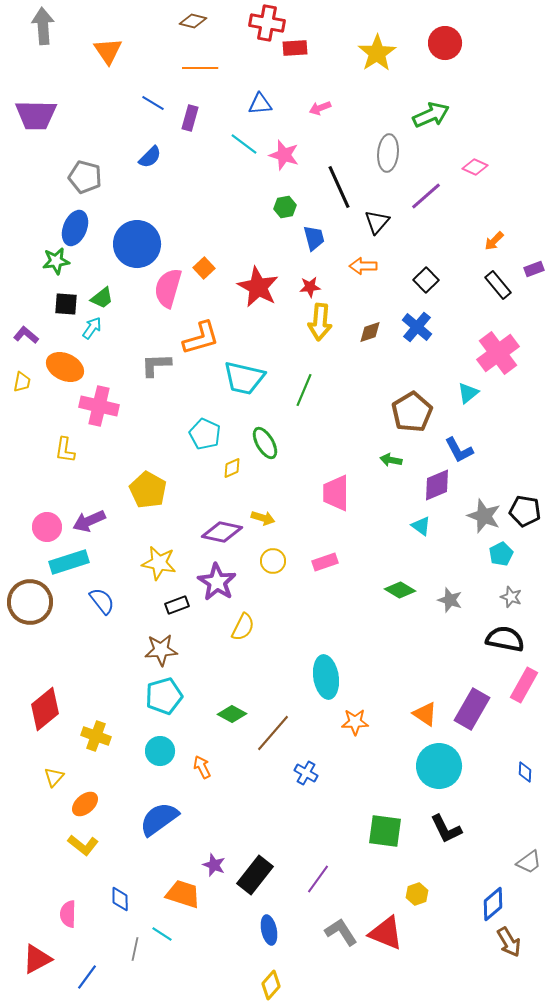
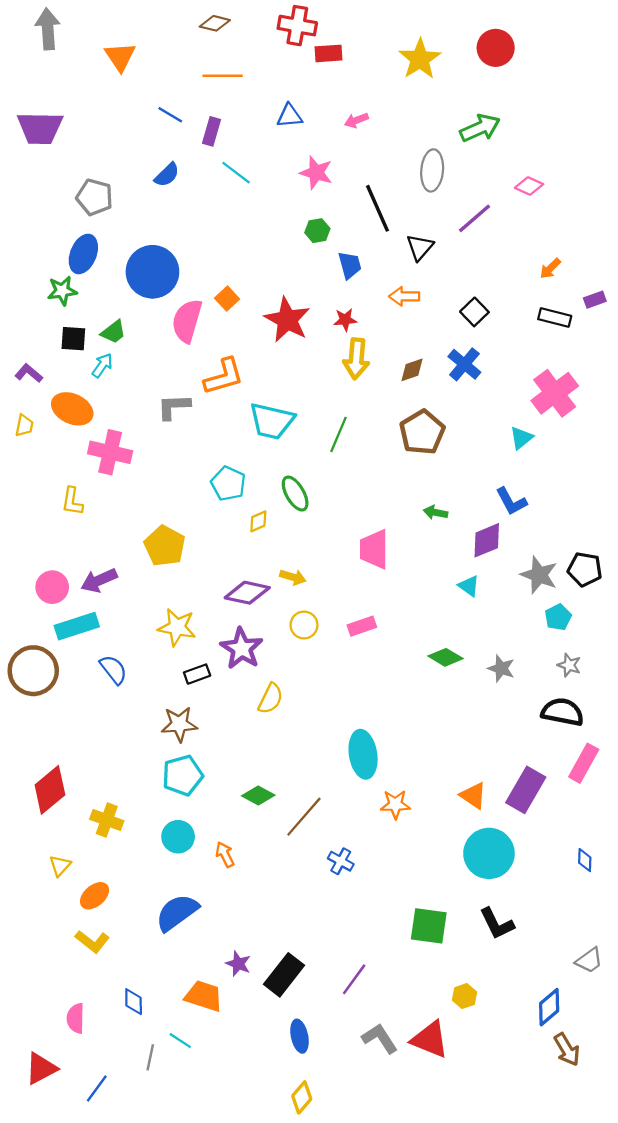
cyan line: (244, 144) -> (236, 173), moved
black rectangle: (498, 285) -> (555, 317), turned -36
brown pentagon: (412, 412) -> (422, 432), moved

